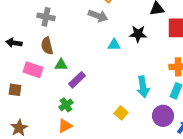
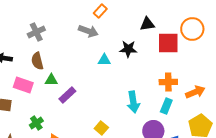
gray cross: (46, 17) -> (36, 32), turned -36
green cross: (66, 105) -> (36, 123), moved
yellow square: (121, 113) -> (101, 128), moved

